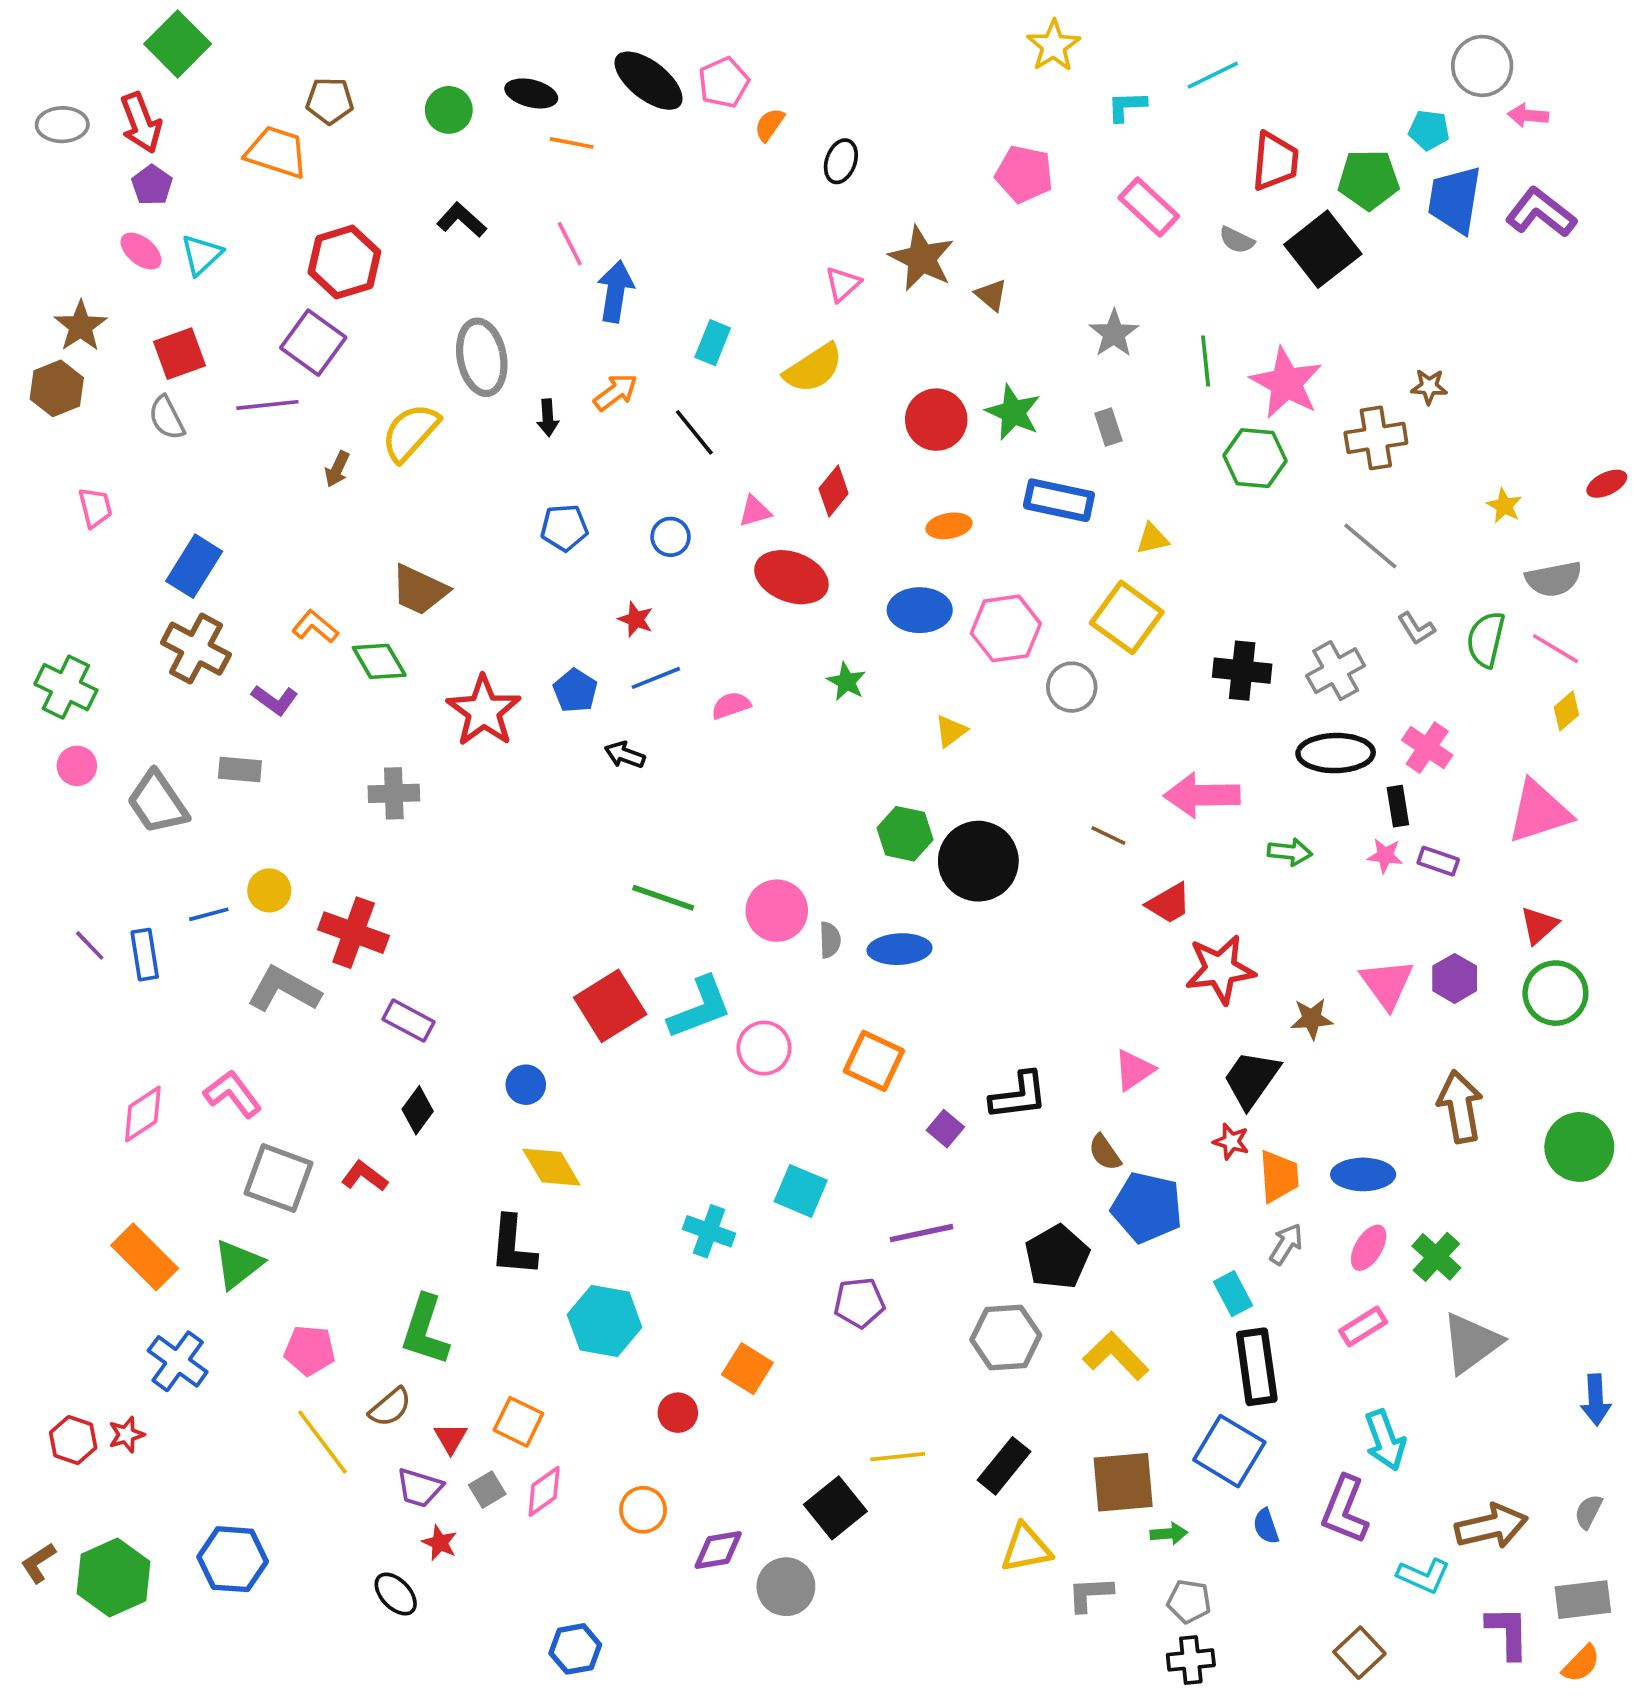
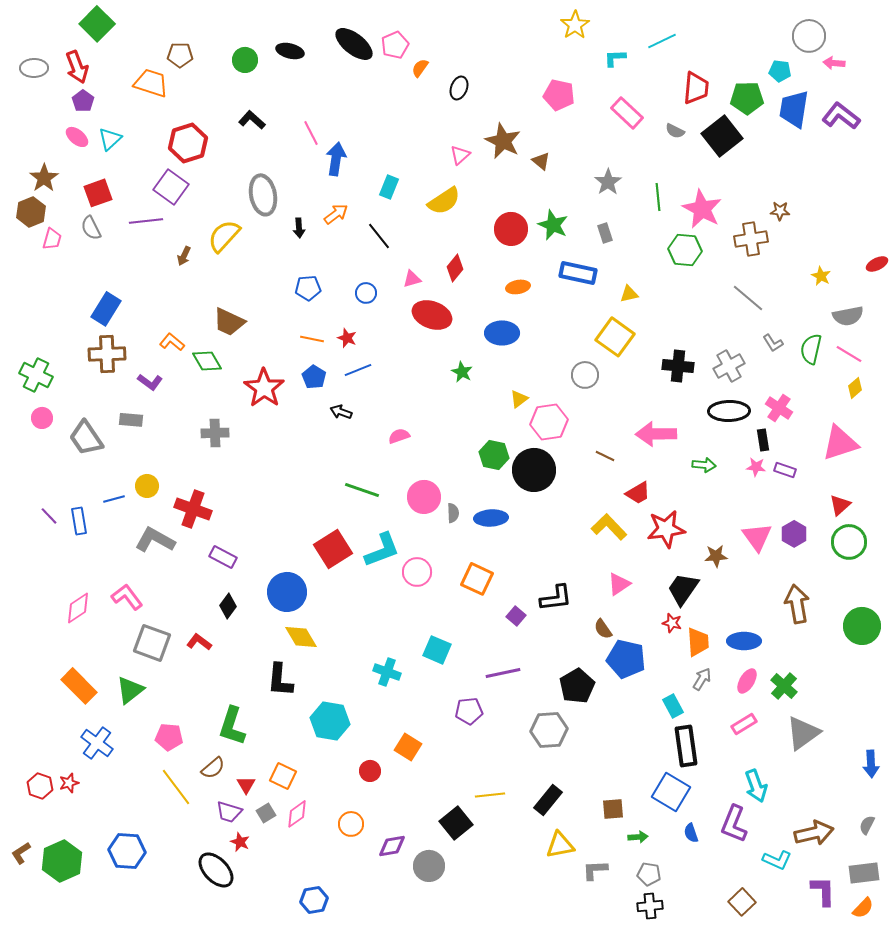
orange line: (572, 143) -> (312, 339), moved
pink trapezoid: (95, 508) -> (52, 239), moved, turned 30
pink hexagon: (1006, 628) -> (549, 422), moved
brown cross: (196, 649) -> (107, 354), turned -30
pink semicircle: (731, 705) -> (399, 436), moved
blue circle: (526, 1085) -> (287, 592), size x1.8
yellow L-shape: (1116, 1356) -> (609, 527), moved
brown square: (1123, 1482) -> (613, 809), size x0.6
black ellipse: (396, 1594) -> (216, 870), size x1.5

